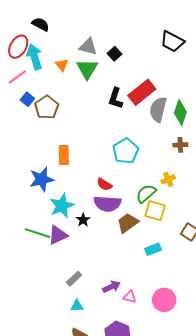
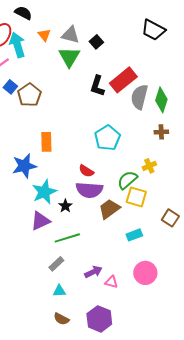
orange triangle: (62, 65) -> (44, 35), moved
green line: (37, 233) -> (67, 238), moved, turned -35
pink circle: (164, 300) -> (145, 273), moved

